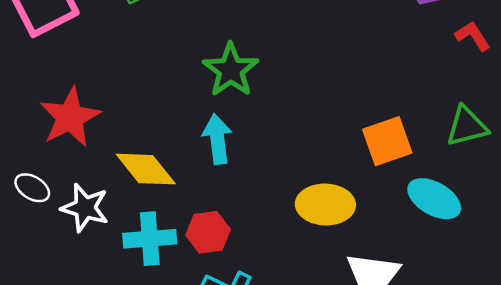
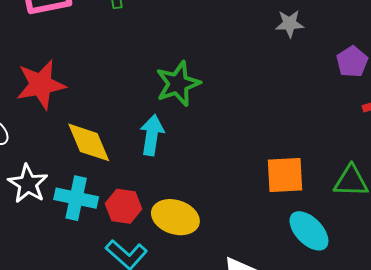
yellow ellipse: (325, 205) -> (175, 217), moved
white star: (85, 208) -> (28, 184), moved

